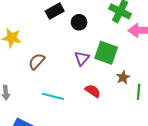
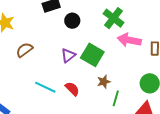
cyan line: (53, 96) -> (45, 87), moved

